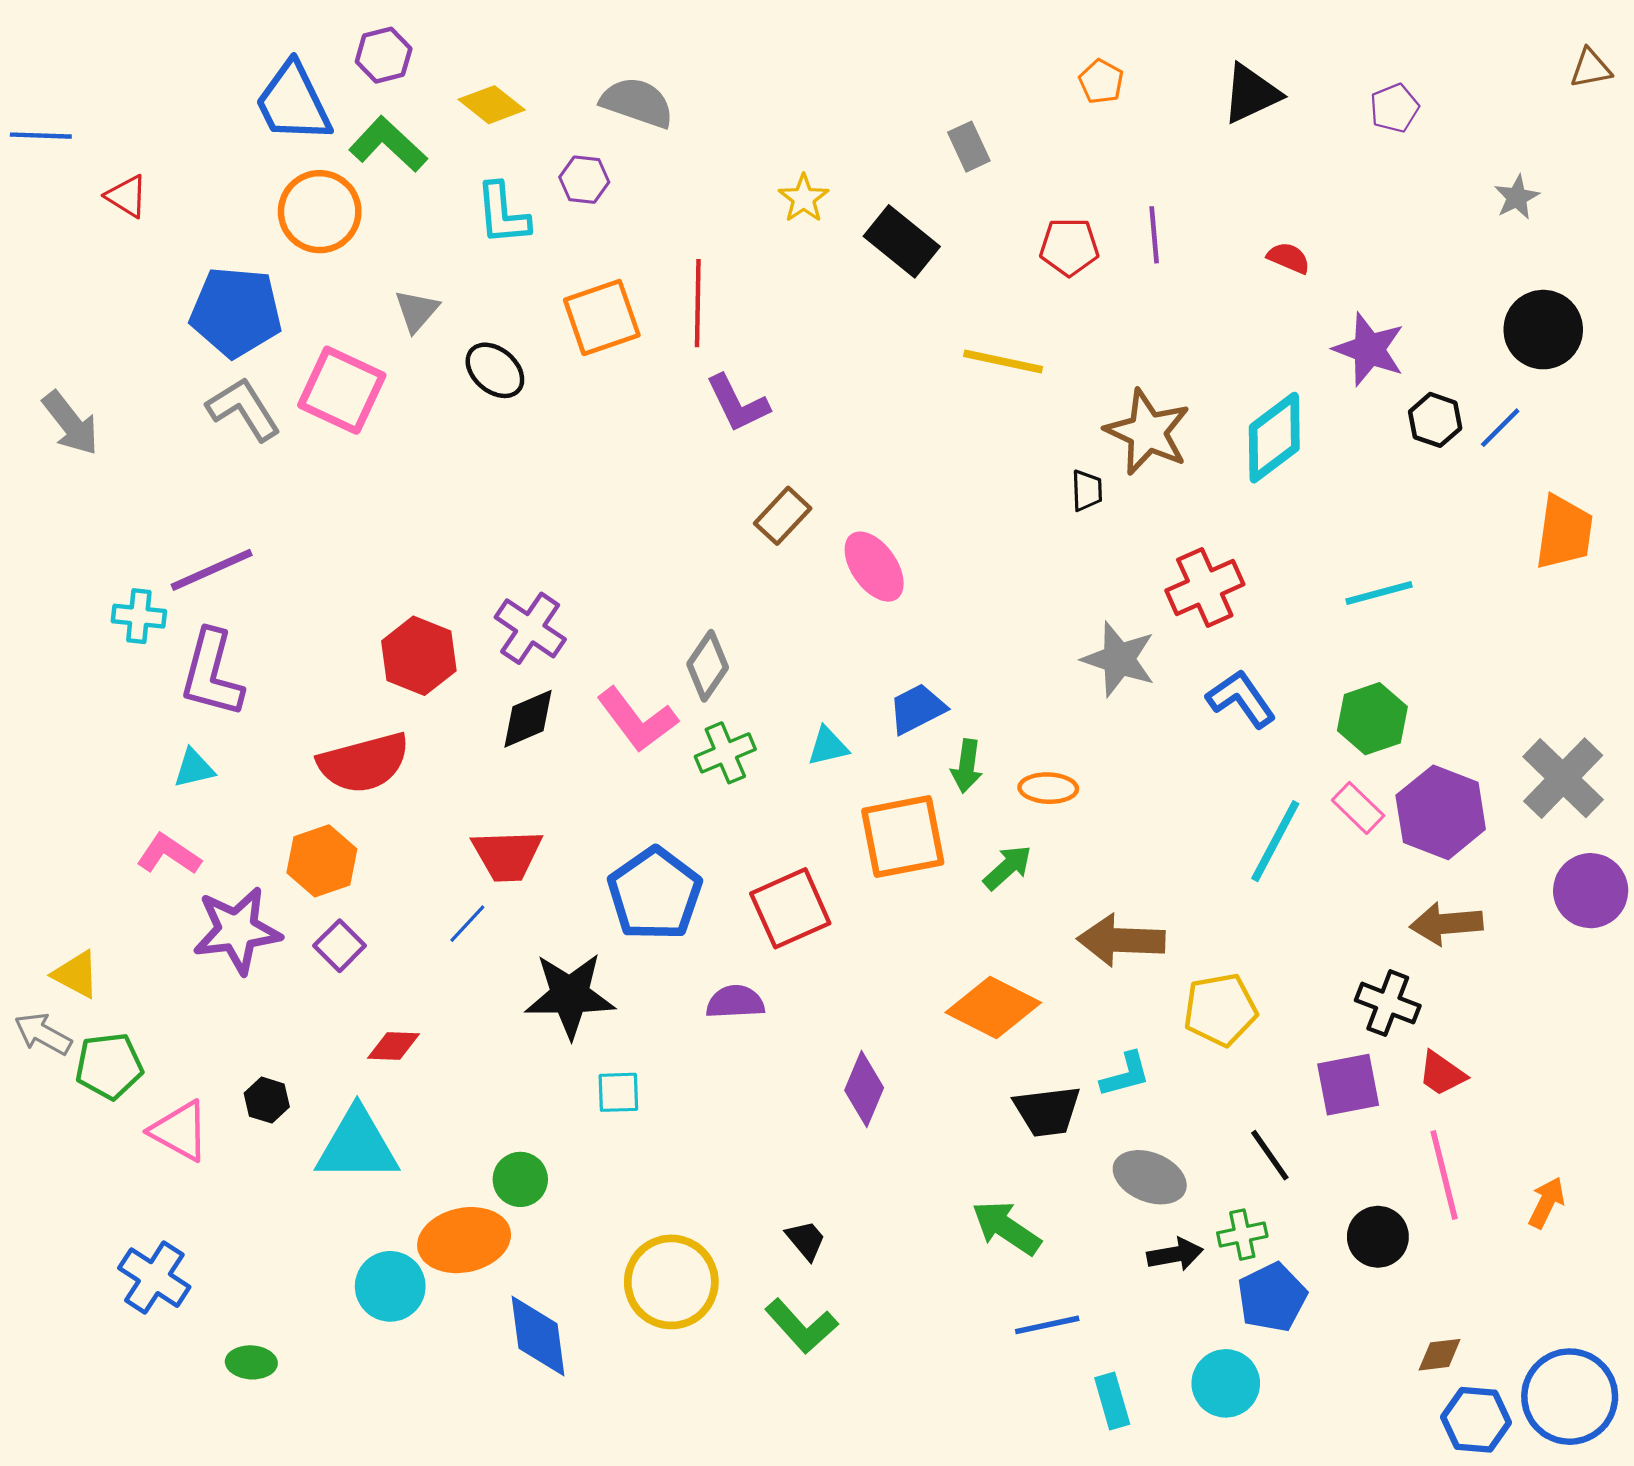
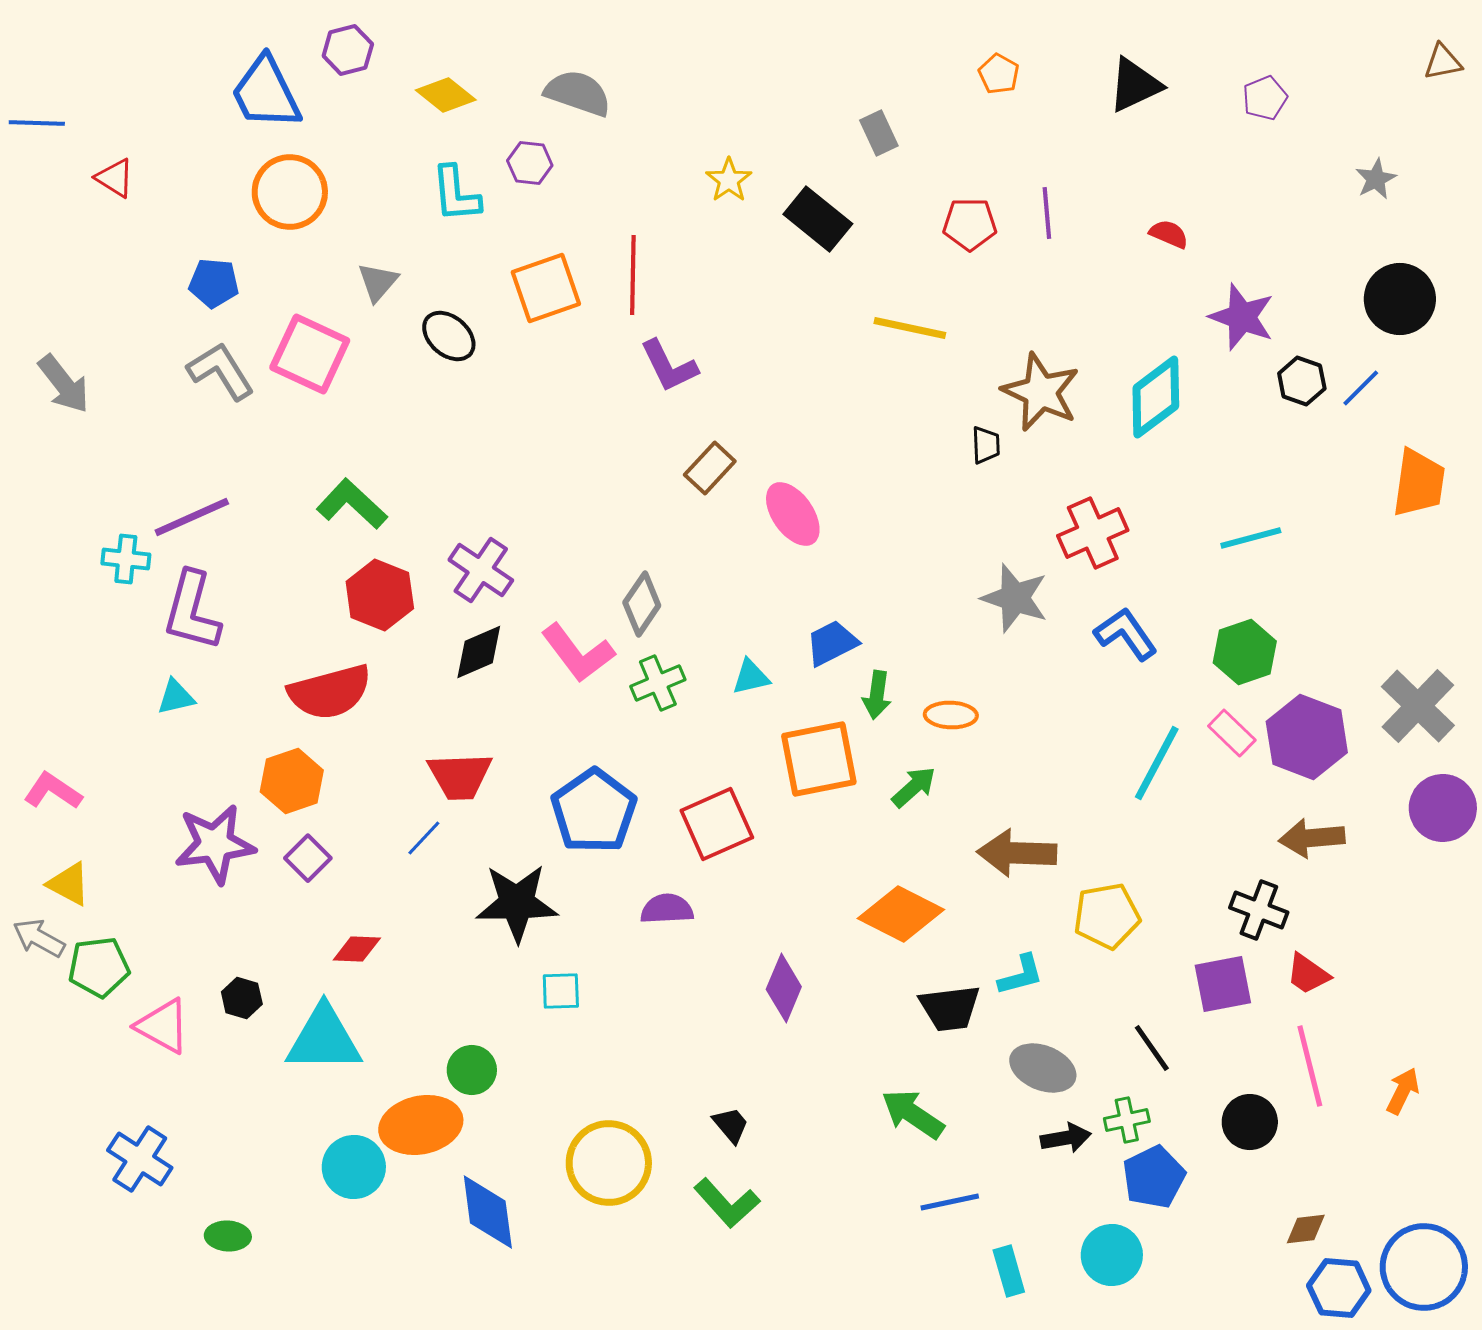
green L-shape: (388, 144) -> (352, 504), moved
blue pentagon: (236, 312) -> (214, 283), size x0.6
pink L-shape: (169, 854) -> (53, 791), moved

